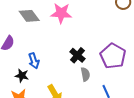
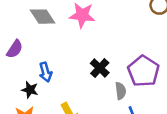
gray semicircle: (85, 74) -> (121, 91), moved

